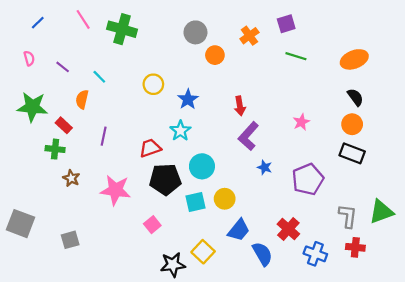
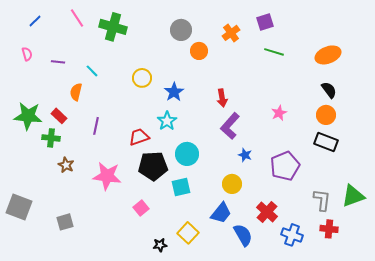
purple line: (63, 67) -> (58, 62), turned -32
green star: (32, 107) -> (28, 116), moved
yellow circle: (225, 199) -> (232, 184), moved
black star: (173, 265) -> (160, 245), size x0.6

